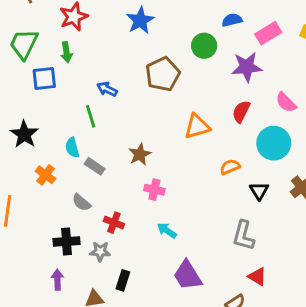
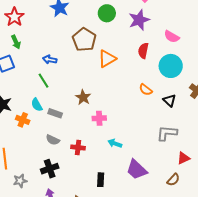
orange triangle: (197, 126) -> (107, 59), moved
orange semicircle: (230, 167) -> (146, 90), turned -104
orange cross: (46, 175) -> (23, 120), moved
gray L-shape: (243, 236) -> (167, 133), turned 95
gray star: (100, 251) -> (20, 181), moved
red triangle: (257, 277) -> (183, 158), turned -40
black rectangle: (123, 280) -> (101, 180), moved

